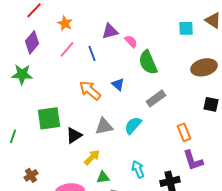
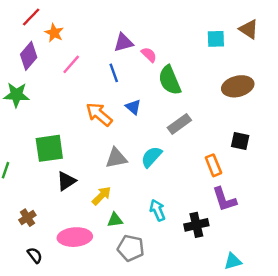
orange star: (65, 23) -> (54, 33), moved
blue line: (92, 53) -> (114, 73), moved
black square: (211, 104) -> (240, 141), moved
black triangle: (74, 135) -> (66, 181), moved

